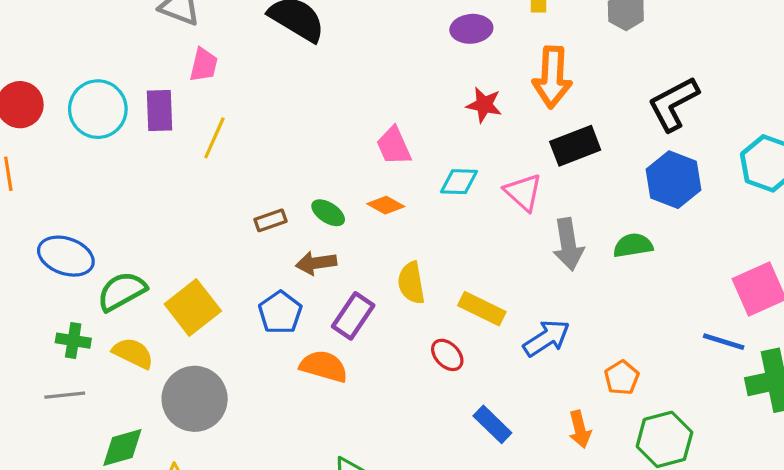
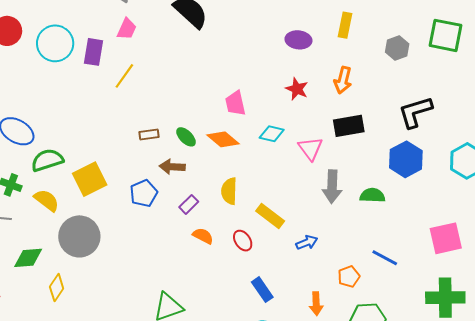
orange arrow: (552, 77) -> (343, 80), size x0.7
orange diamond: (386, 205) -> (223, 139), size x1.4
purple rectangle: (353, 316) -> (189, 204), size x0.7
blue arrow: (546, 338) -> (307, 243), size x0.7
blue line: (724, 342) -> (385, 258), moved
orange semicircle: (324, 366) -> (203, 236), moved, size x0.7

